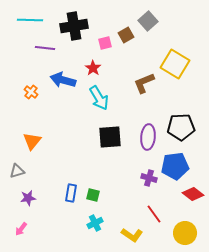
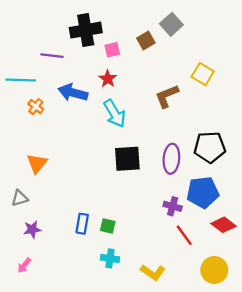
cyan line: (30, 20) -> (21, 80), moved
pink square: (105, 43) -> (112, 50), moved
yellow square: (175, 64) -> (203, 74), size x0.7
red line: (154, 214) -> (184, 235), moved
cyan cross: (95, 223) -> (110, 258), turned 35

